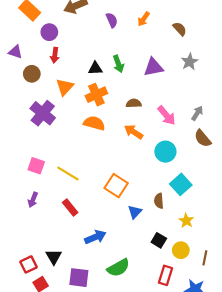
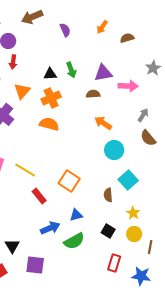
orange arrow: (144, 19) -> (102, 27), moved
brown semicircle: (180, 29) -> (127, 38), turned -64
gray star: (190, 62) -> (153, 68), moved
brown semicircle: (134, 103) -> (93, 94), moved
pink arrow: (167, 115) -> (128, 86), moved, turned -48
orange arrow: (134, 132) -> (103, 123), moved
red rectangle: (70, 207) -> (39, 196), moved
blue triangle: (135, 212) -> (76, 215), moved, turned 32
yellow circle: (181, 250) -> (134, 234), moved
green semicircle: (118, 268) -> (74, 241), moved

